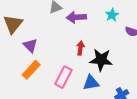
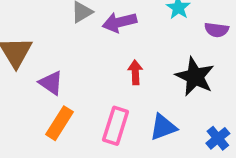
black star: (101, 60) -> (195, 77), moved, turned 30

